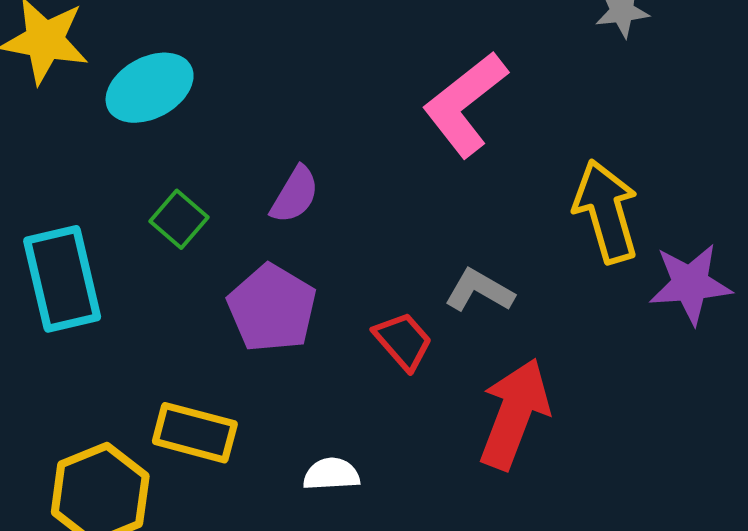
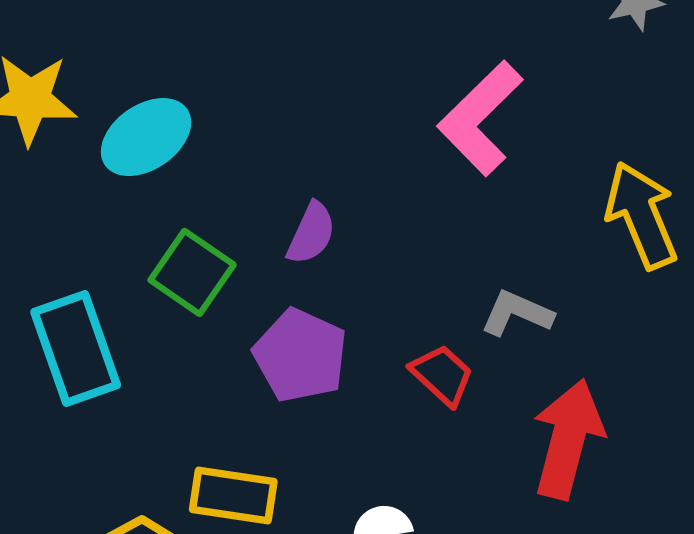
green square: (179, 219) -> (192, 272), size x1.4

